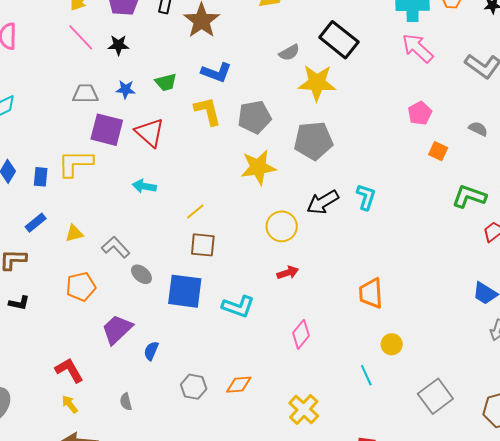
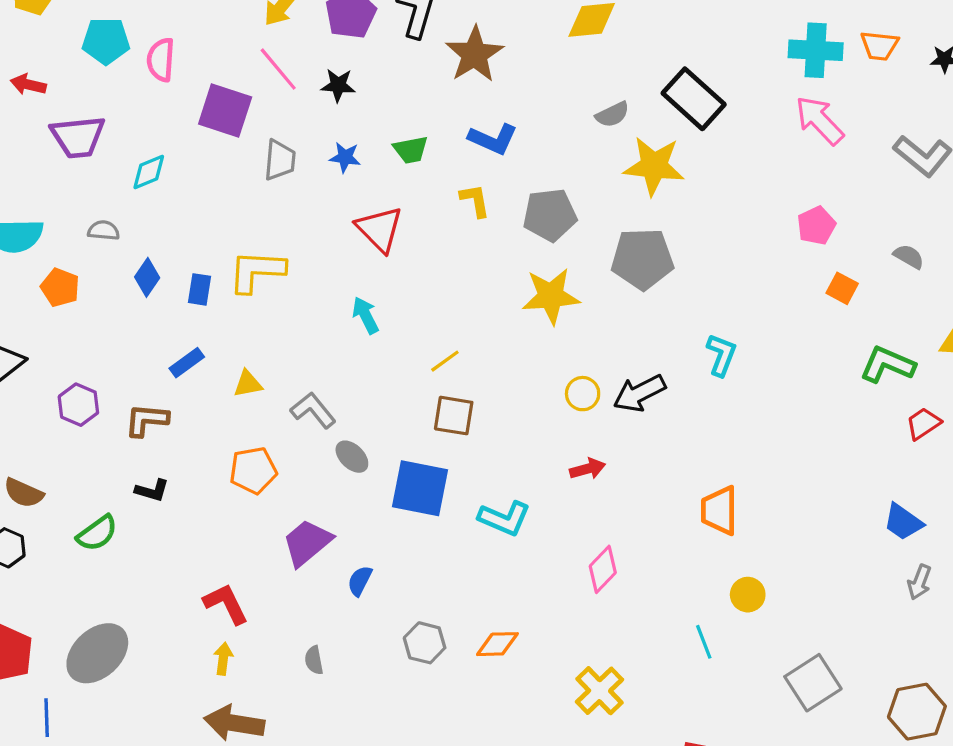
gray trapezoid: (85, 94) -> (280, 160), turned 92
yellow L-shape: (208, 111) -> (475, 200), size x0.7
purple square: (107, 130) -> (225, 110), moved
cyan arrow: (144, 186) -> (365, 315), turned 50
black arrow: (323, 202) -> (639, 393), moved
yellow circle: (282, 226) -> (583, 394), size x0.7
yellow arrow: (70, 404) -> (223, 659), turned 42

